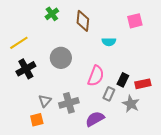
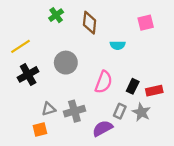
gray rectangle: (109, 94) -> (120, 111), moved
gray triangle: (45, 101) -> (49, 109), turned 32

